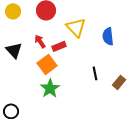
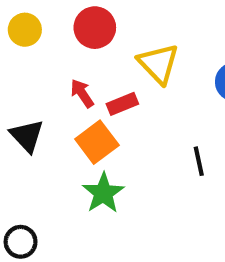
black triangle: (14, 50) -> (27, 136), moved

